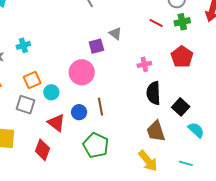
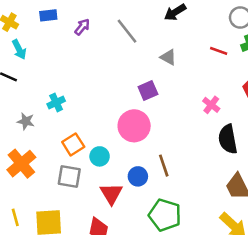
gray triangle: (115, 33) -> (168, 57), moved
pink cross: (144, 64) -> (211, 105), turned -32
red triangle: (56, 123) -> (111, 194), turned 30

